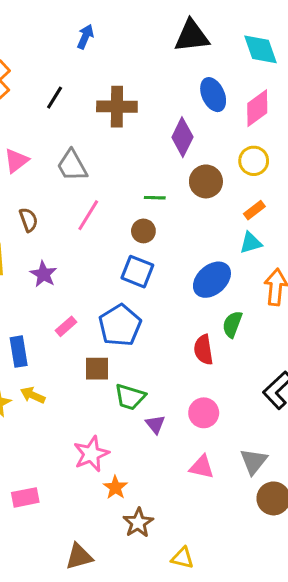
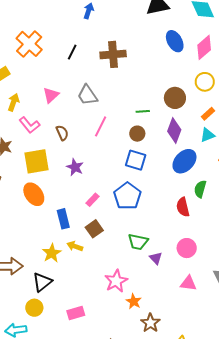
purple diamond: (182, 137) -> (174, 130), moved
brown square: (97, 369) -> (94, 229), moved, turned -30

